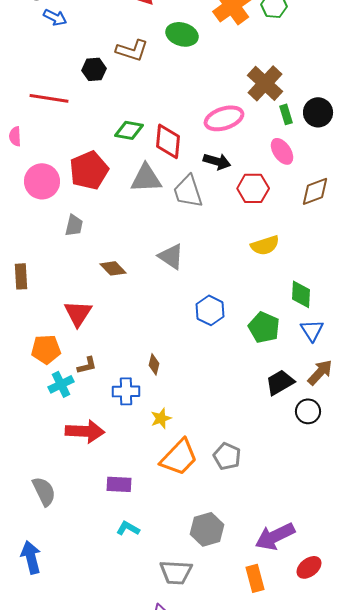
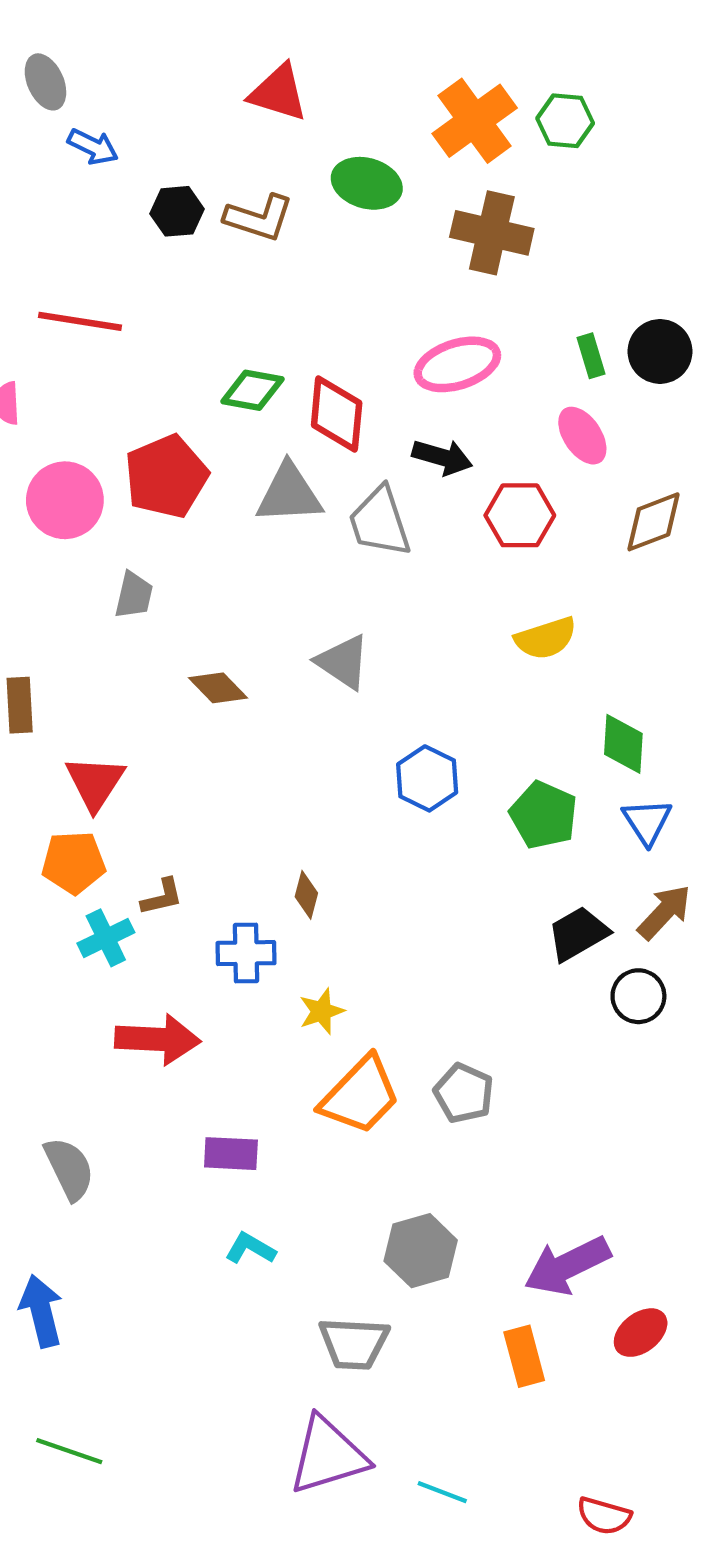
black hexagon: (94, 69) -> (177, 211), moved
brown cross: (265, 83) -> (492, 233), moved, turned -30
red triangle: (78, 313) -> (95, 783), moved

